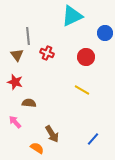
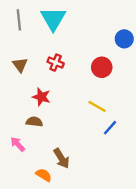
cyan triangle: (72, 16) -> (53, 19), moved, turned -35
gray line: (28, 36) -> (19, 20), moved
red star: (15, 82) -> (41, 97), moved
blue line: (93, 139) -> (110, 128), moved

